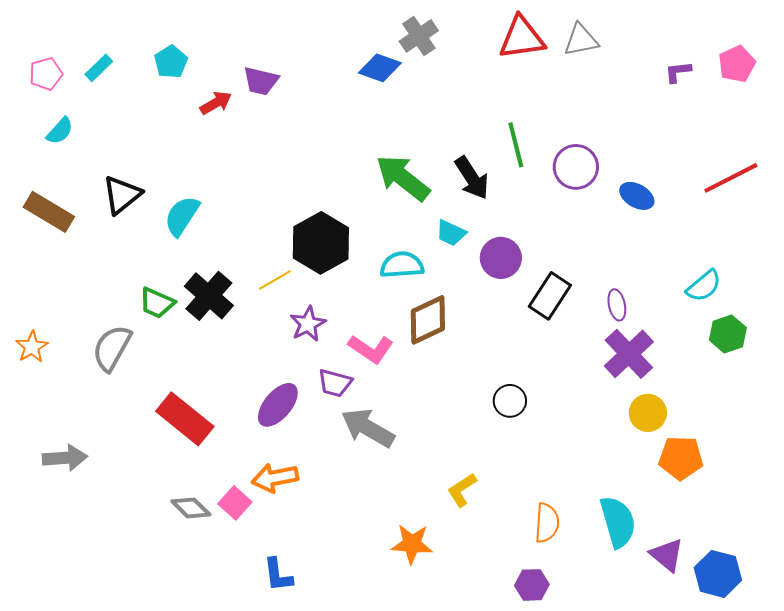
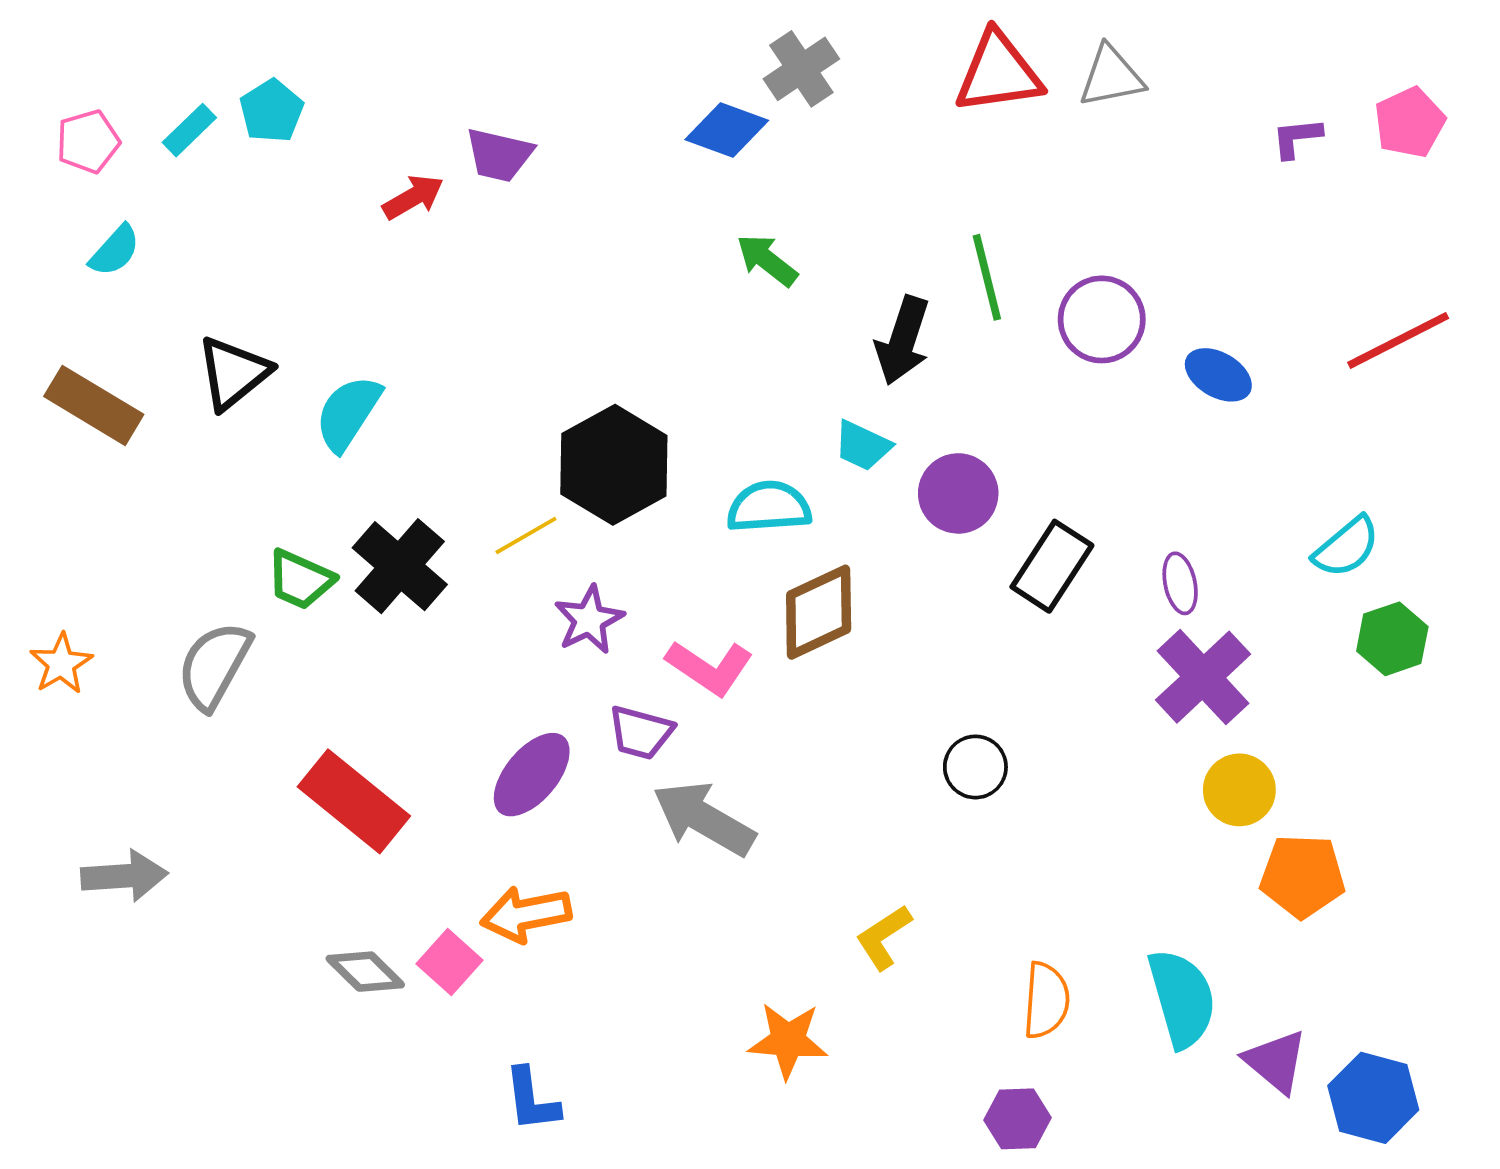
cyan pentagon: (171, 62) -> (272, 111), moved
green arrow: (403, 178) -> (767, 260), moved, size x0.6
black arrow: (472, 178) -> (903, 340), turned 51

